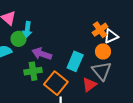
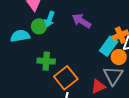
purple arrow: (42, 54) -> (82, 21), moved
cyan rectangle: (75, 61) -> (109, 46), moved

